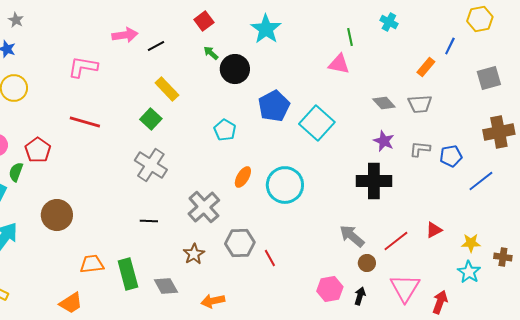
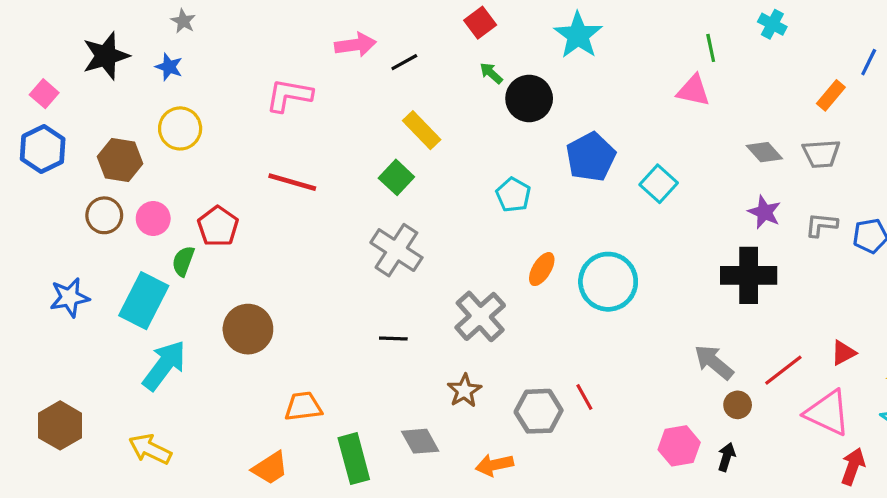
cyan square: (317, 123) -> (659, 184), size x0.7
gray hexagon: (240, 243) -> (539, 411), moved
green rectangle: (128, 274) -> (354, 459), moved
pink triangle: (405, 288) -> (828, 413), moved, turned -36

